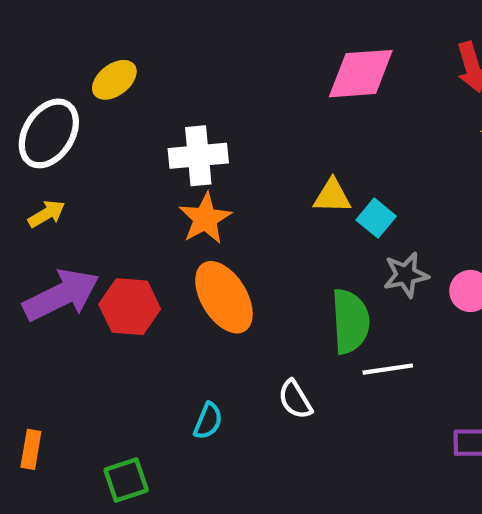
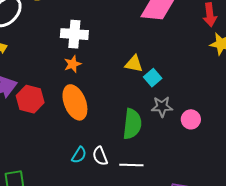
orange star: (205, 219) -> (73, 64), size x0.7
white line: (388, 369) -> (131, 165), moved
cyan semicircle: (208, 421) -> (79, 155), moved

